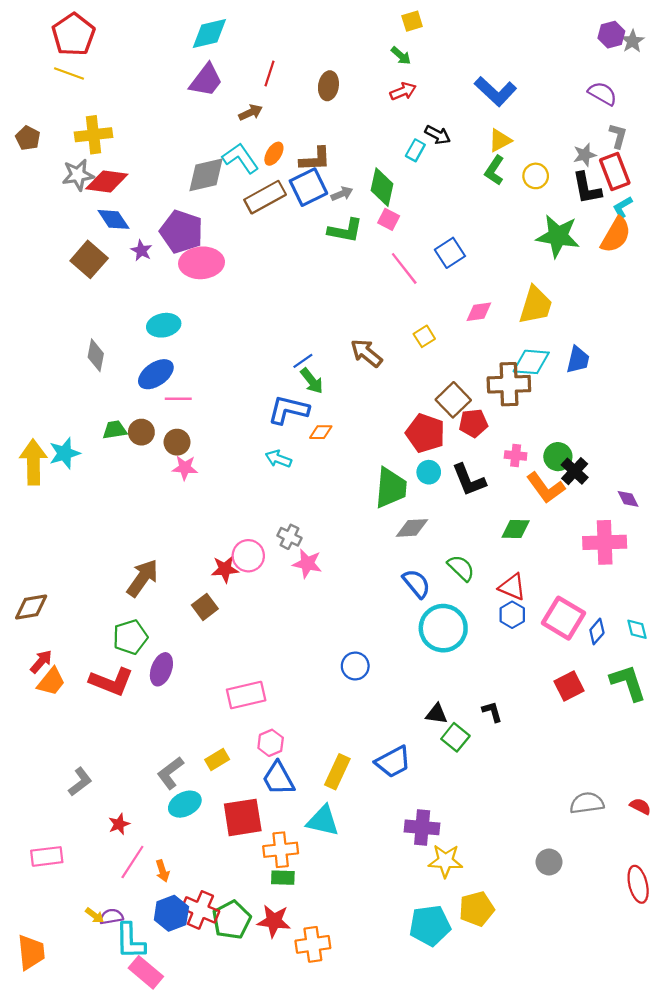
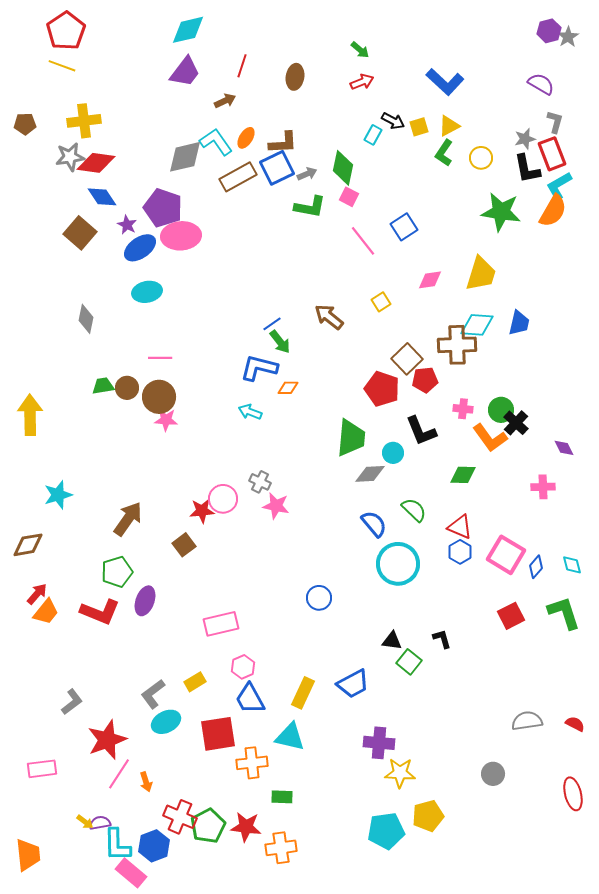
yellow square: (412, 21) -> (419, 127), moved
brown pentagon: (28, 138) -> (25, 124), turned -30
cyan L-shape: (623, 207) -> (559, 186), size x1.4
blue ellipse: (156, 374) -> (140, 248), moved
brown circle: (177, 442) -> (159, 397), size x1.4
cyan star: (65, 453) -> (58, 495), moved
cyan circle: (429, 472) -> (393, 453), moved
pink cross: (605, 542) -> (543, 487), size x0.6
red star: (119, 824) -> (107, 740), size x2.0
green rectangle: (283, 878) -> (282, 797), moved
blue hexagon: (171, 913) -> (154, 846), moved

